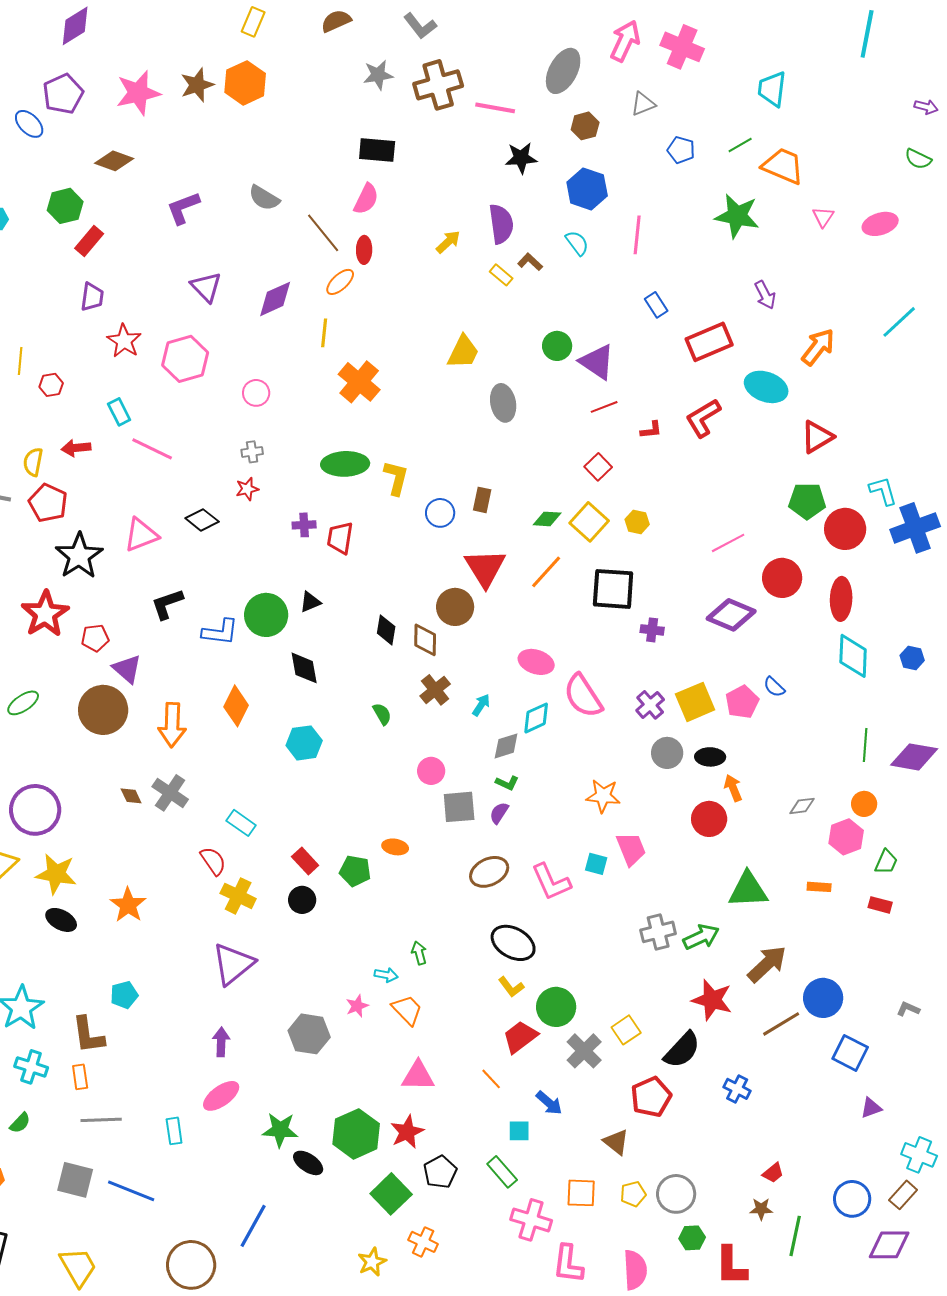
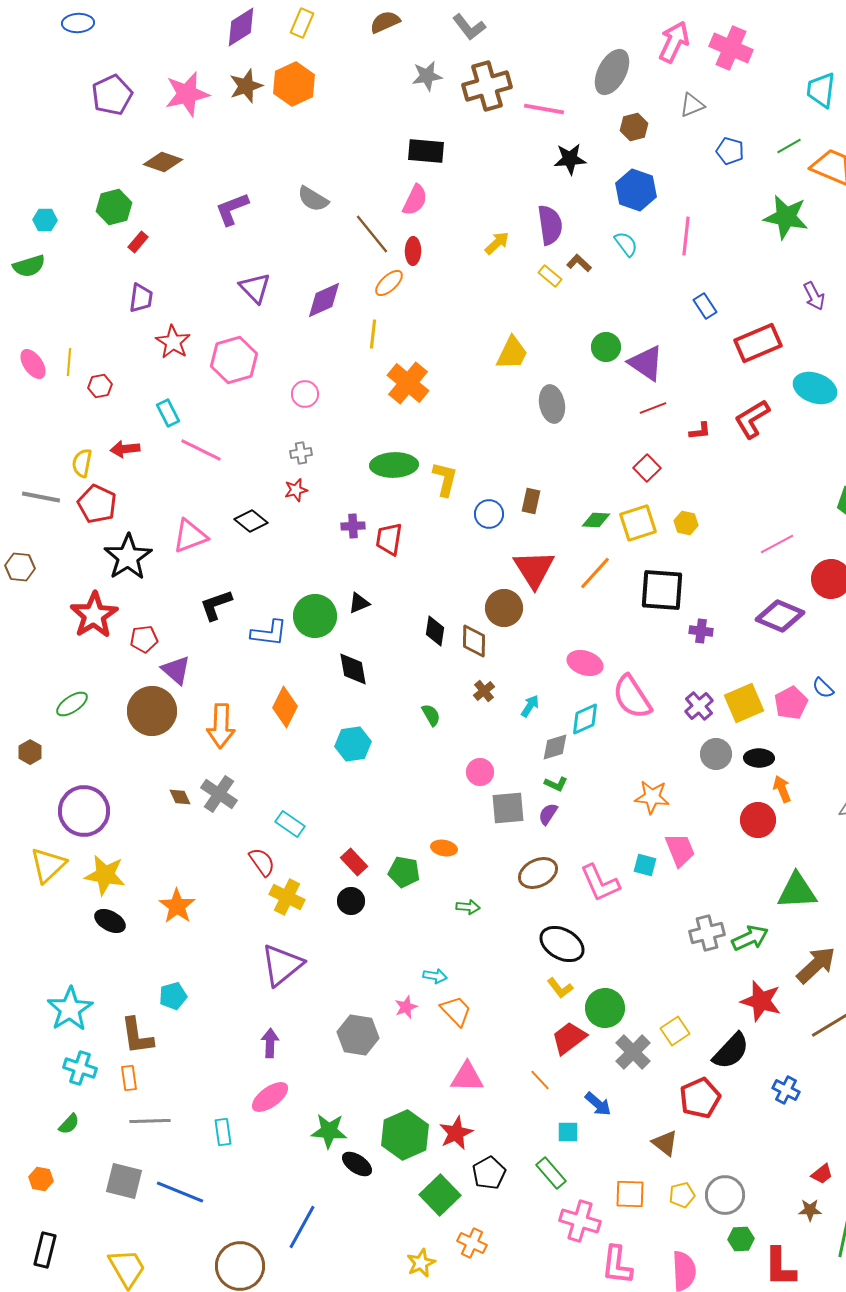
purple diamond: (75, 26) -> (241, 27), moved
blue ellipse: (29, 124) -> (78, 23), moved, turned -48
red rectangle: (89, 241) -> (138, 242), size x0.7
yellow square: (589, 522) -> (638, 523), turned 30
brown cross: (435, 690) -> (484, 691), size x0.7
green arrow: (419, 953) -> (468, 907), moved, turned 110

